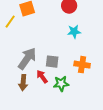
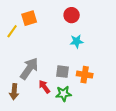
gray square: (52, 62) -> (62, 72), moved
brown arrow: (23, 83) -> (14, 92), moved

